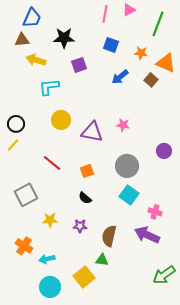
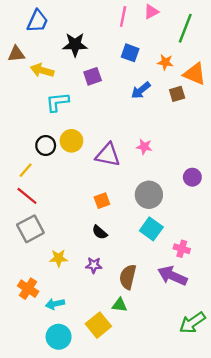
brown triangle: (22, 40) -> (16, 54), moved
brown square: (151, 80) -> (177, 94), turned 32
black circle: (16, 124) -> (46, 145), moved
yellow line: (13, 145) -> (26, 170), moved
red line: (52, 163) -> (27, 196), moved

